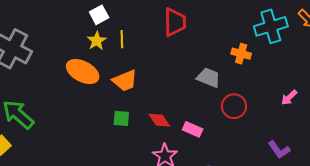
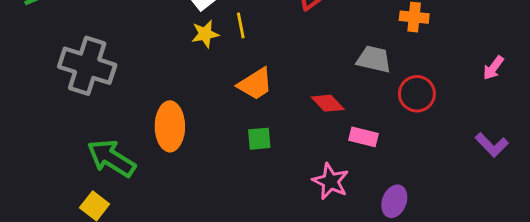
yellow star: (97, 41) -> (205, 34), turned 30
orange ellipse: (83, 72) -> (170, 126), moved, turned 72
red diamond: (159, 120) -> (328, 103), moved

